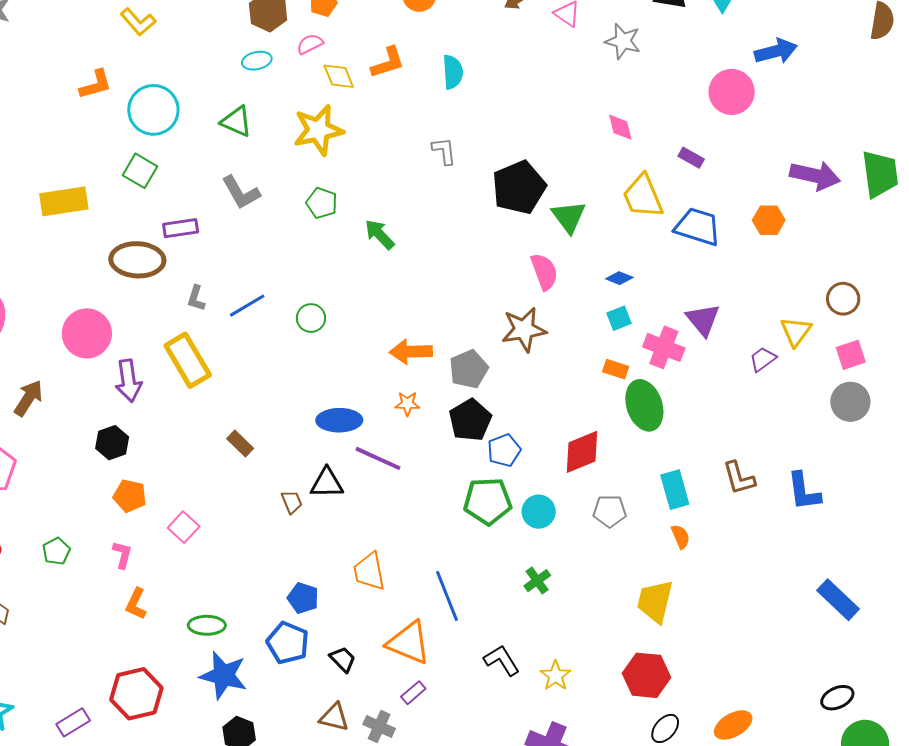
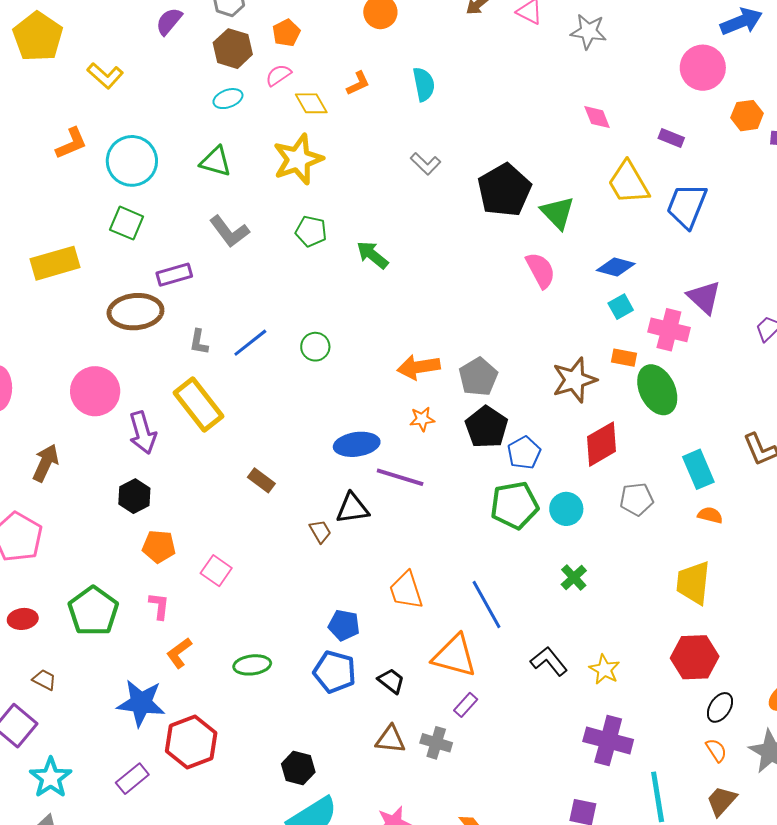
orange L-shape: (388, 63) -> (358, 83), size x0.7
gray L-shape: (444, 151) -> (426, 164), turned 148
orange hexagon: (769, 220) -> (747, 116), moved
blue trapezoid: (698, 227) -> (687, 206), turned -78
blue diamond: (619, 278) -> (616, 267), size x1.4
brown star: (524, 329) -> (574, 380), moved
orange semicircle: (680, 537) -> (710, 515), turned -45
green pentagon: (56, 551) -> (93, 611), size x1.8
orange L-shape: (136, 604) -> (179, 653), turned 36
blue star: (223, 675) -> (141, 703), moved

